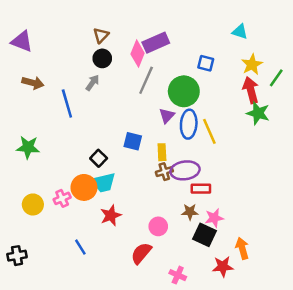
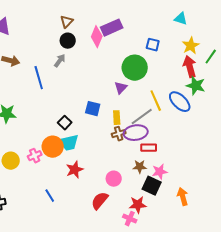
gray line: (146, 80) -> (142, 117), moved, turned 30
blue ellipse: (189, 124) -> (180, 102), moved, turned -50
red star: (223, 267) -> (138, 205), moved

